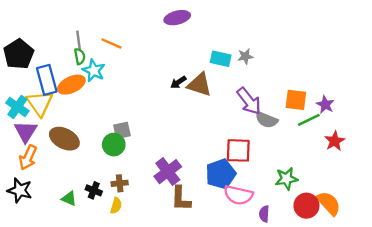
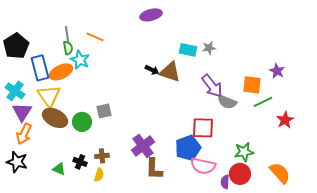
black arrow: (178, 82) -> (152, 70), turned -120
yellow triangle: (40, 103) -> (49, 96), moved
purple star: (325, 105) -> (277, 71), moved
green circle: (114, 145) -> (82, 122), moved
red circle: (306, 206) -> (240, 174), moved

